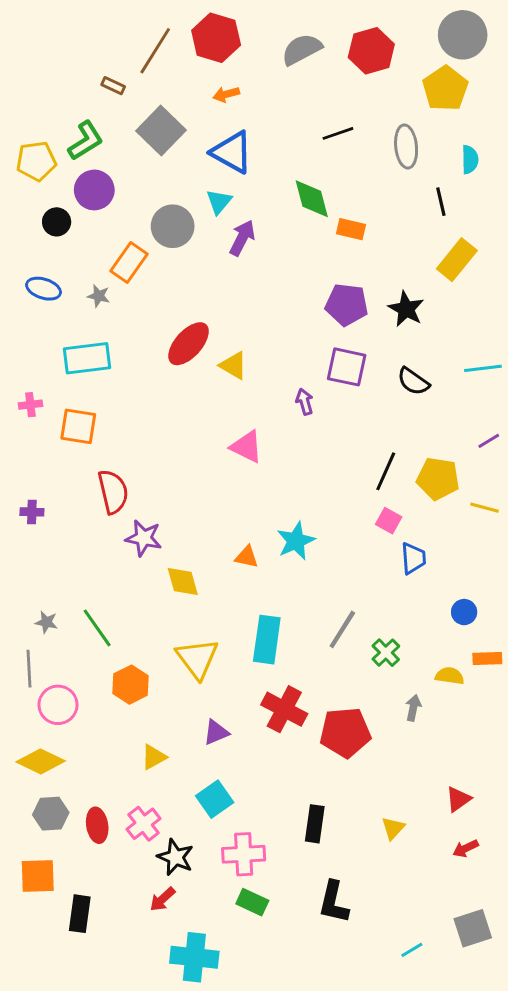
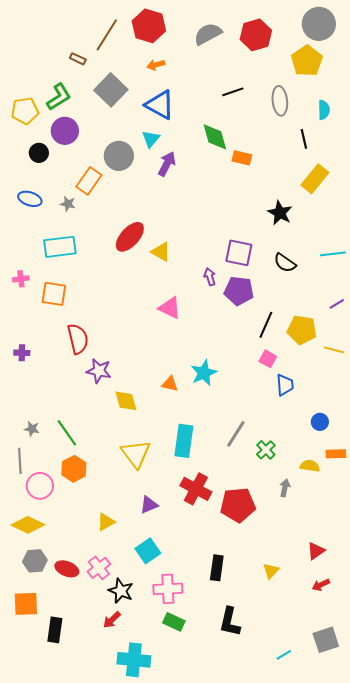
purple pentagon: (347, 305) -> (239, 291), moved
orange hexagon: (131, 685) -> (74, 469), moved
red ellipse: (97, 825) -> (67, 569), turned -60

